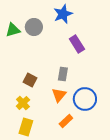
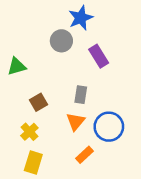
gray circle: (34, 27) -> (61, 41), moved
green triangle: (13, 30) -> (17, 66), moved
brown square: (30, 80) -> (38, 102), turned 32

